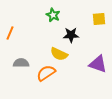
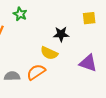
green star: (53, 15) -> (20, 14), moved
gray semicircle: (21, 63) -> (12, 76), moved

